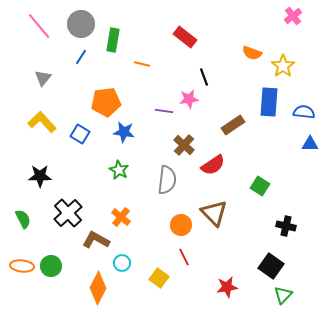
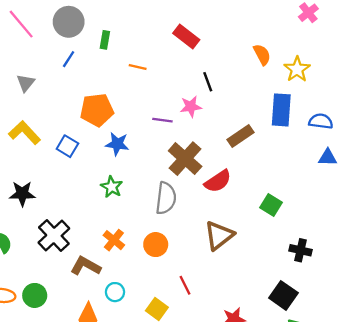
green rectangle: (113, 40) -> (105, 40), size x0.7
orange semicircle: (252, 53) -> (262, 55), turned -138
brown cross: (184, 145) -> (185, 159), size x1.4
brown triangle: (214, 213) -> (219, 236), turned 36
orange circle: (181, 225) -> (156, 245), moved

